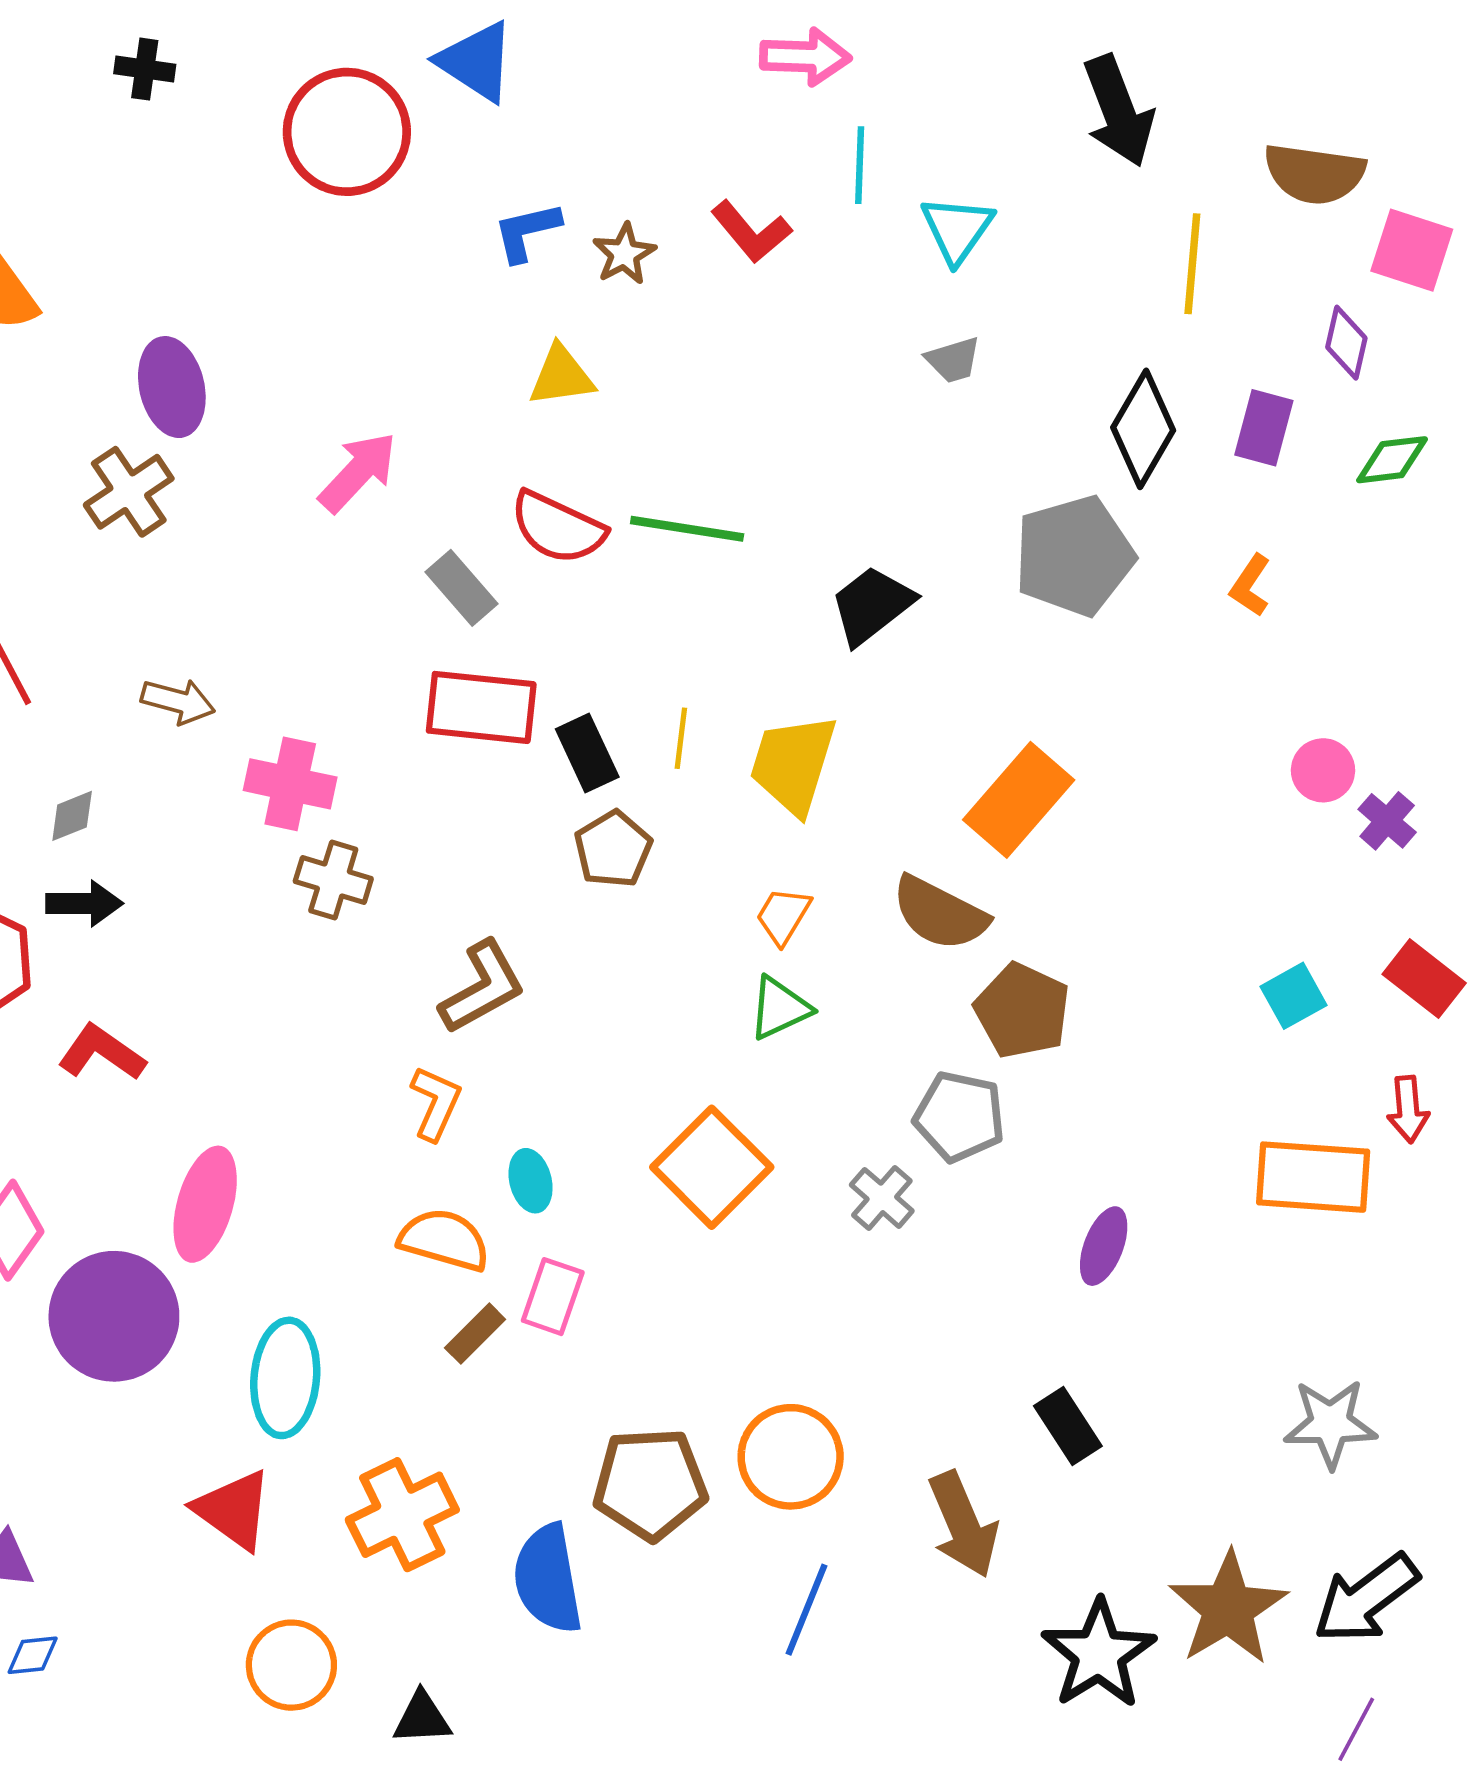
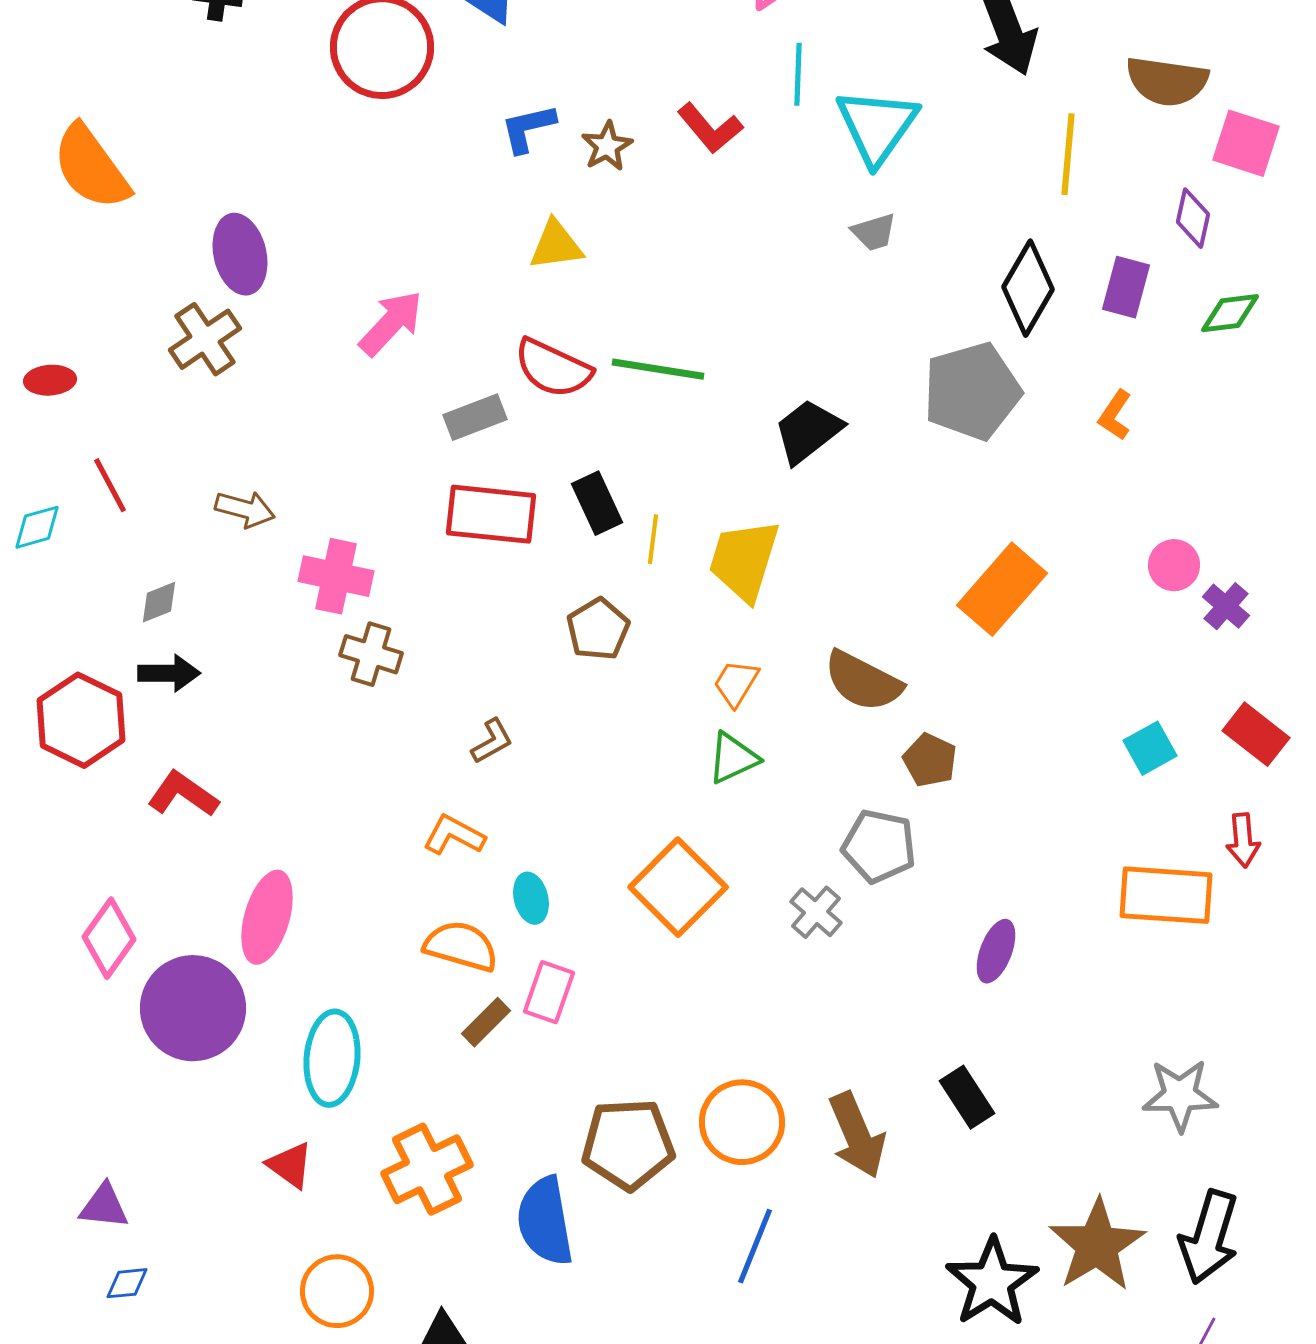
cyan triangle: (957, 229) -> (877, 126), size x1.4
gray rectangle: (461, 588) -> (475, 417), turned -70
black rectangle: (587, 753) -> (597, 503), moved
orange rectangle: (1019, 800) -> (1002, 589), moved
brown L-shape: (482, 987) -> (492, 741), size x0.6
brown pentagon: (1022, 1011) -> (930, 760), size x0.7
orange L-shape: (436, 1103) -> (454, 835), turned -86
red triangle: (233, 1510) -> (290, 1165), size x0.7
brown arrow: (963, 1525) -> (857, 1135), moved
black arrow: (1366, 1599) -> (1209, 1237), turned -36

